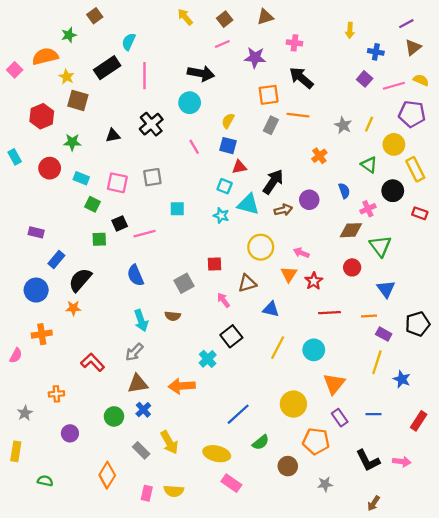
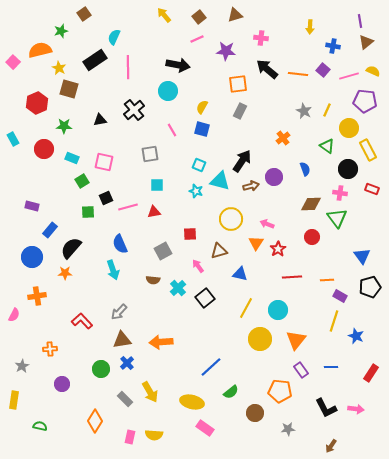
purple line: (406, 24) -> (360, 21), turned -72
orange line: (298, 115) -> (298, 74), moved
red triangle: (239, 167) -> (154, 212), moved
gray square: (152, 177) -> (150, 154), moved
green square: (93, 204) -> (82, 181), turned 32
pink cross: (368, 209) -> (340, 193), moved, turned 32
blue triangle: (386, 289) -> (362, 256), moved
cyan arrow: (141, 321) -> (113, 270), moved
cyan cross: (208, 359) -> (178, 288), moved
yellow circle: (293, 404) -> (260, 339), moved

